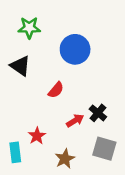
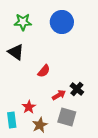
blue circle: (75, 49) -> (62, 22), moved
gray square: (104, 149) -> (67, 117), moved
brown star: (65, 159) -> (40, 125), moved

